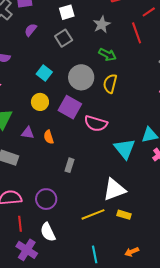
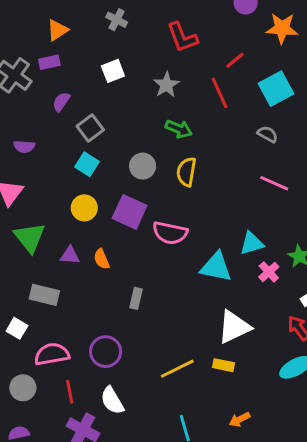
gray square: (64, 38) -> (90, 128), moved
gray circle: (81, 77) -> (143, 166), size x0.7
cyan triangle: (125, 149) -> (216, 267), turned -35
white triangle: (114, 190) -> (234, 327), moved

